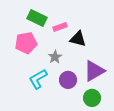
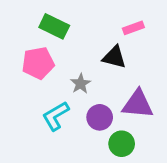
pink rectangle: (60, 27) -> (133, 28), moved
purple triangle: (94, 71) -> (138, 104), turned 35
green circle: (92, 98) -> (122, 144), moved

